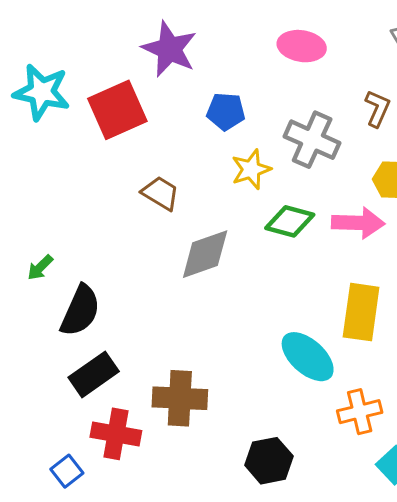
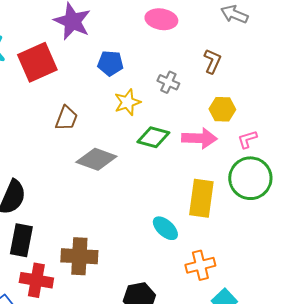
gray cross: (312, 140) -> (168, 82), size x0.6
brown trapezoid: (160, 193) -> (66, 118), turned 80
gray diamond: (205, 254) -> (96, 159), turned 39
cyan ellipse: (308, 357) -> (165, 228), size x0.7
black rectangle: (94, 374) -> (21, 240), turned -44

